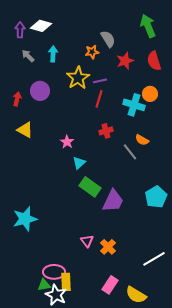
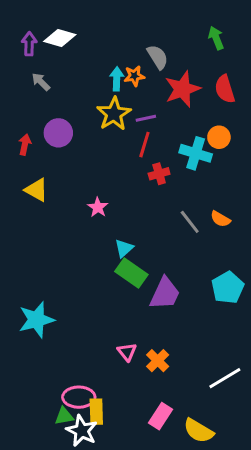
green arrow: (148, 26) -> (216, 38), size x0.7
cyan arrow: (53, 54) -> (117, 79), moved
red star: (125, 61) -> (182, 89), size x1.4
red cross: (106, 131) -> (159, 174), moved
orange semicircle: (142, 140) -> (220, 219), moved
cyan triangle: (79, 163) -> (124, 248), moved

